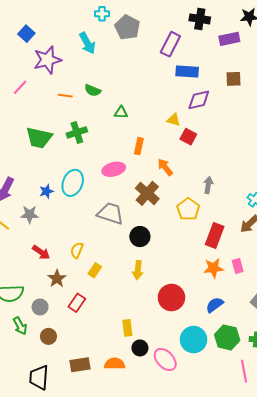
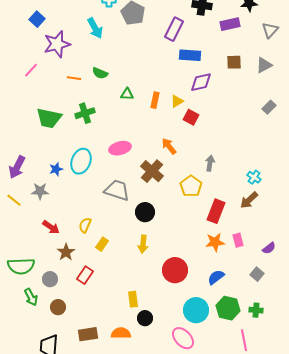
yellow triangle: (174, 120) -> (177, 101), turned -48
orange rectangle: (139, 146) -> (155, 100), moved
pink ellipse: (165, 360) -> (183, 338), moved

